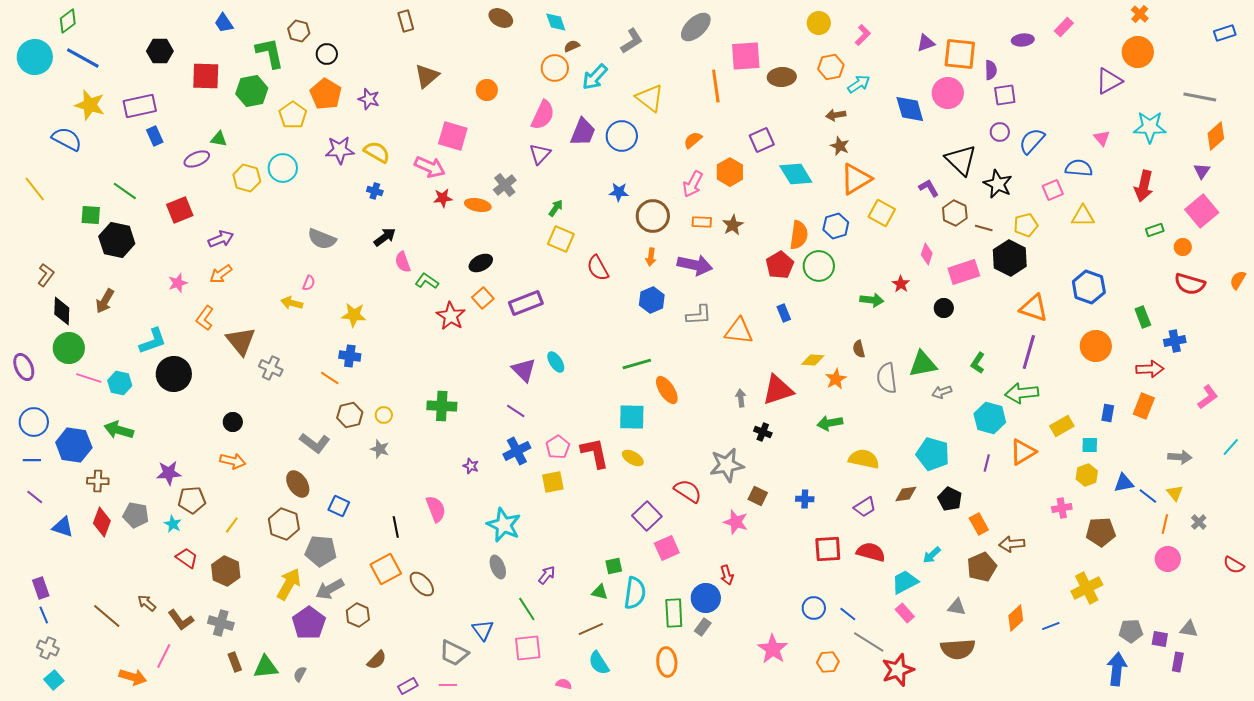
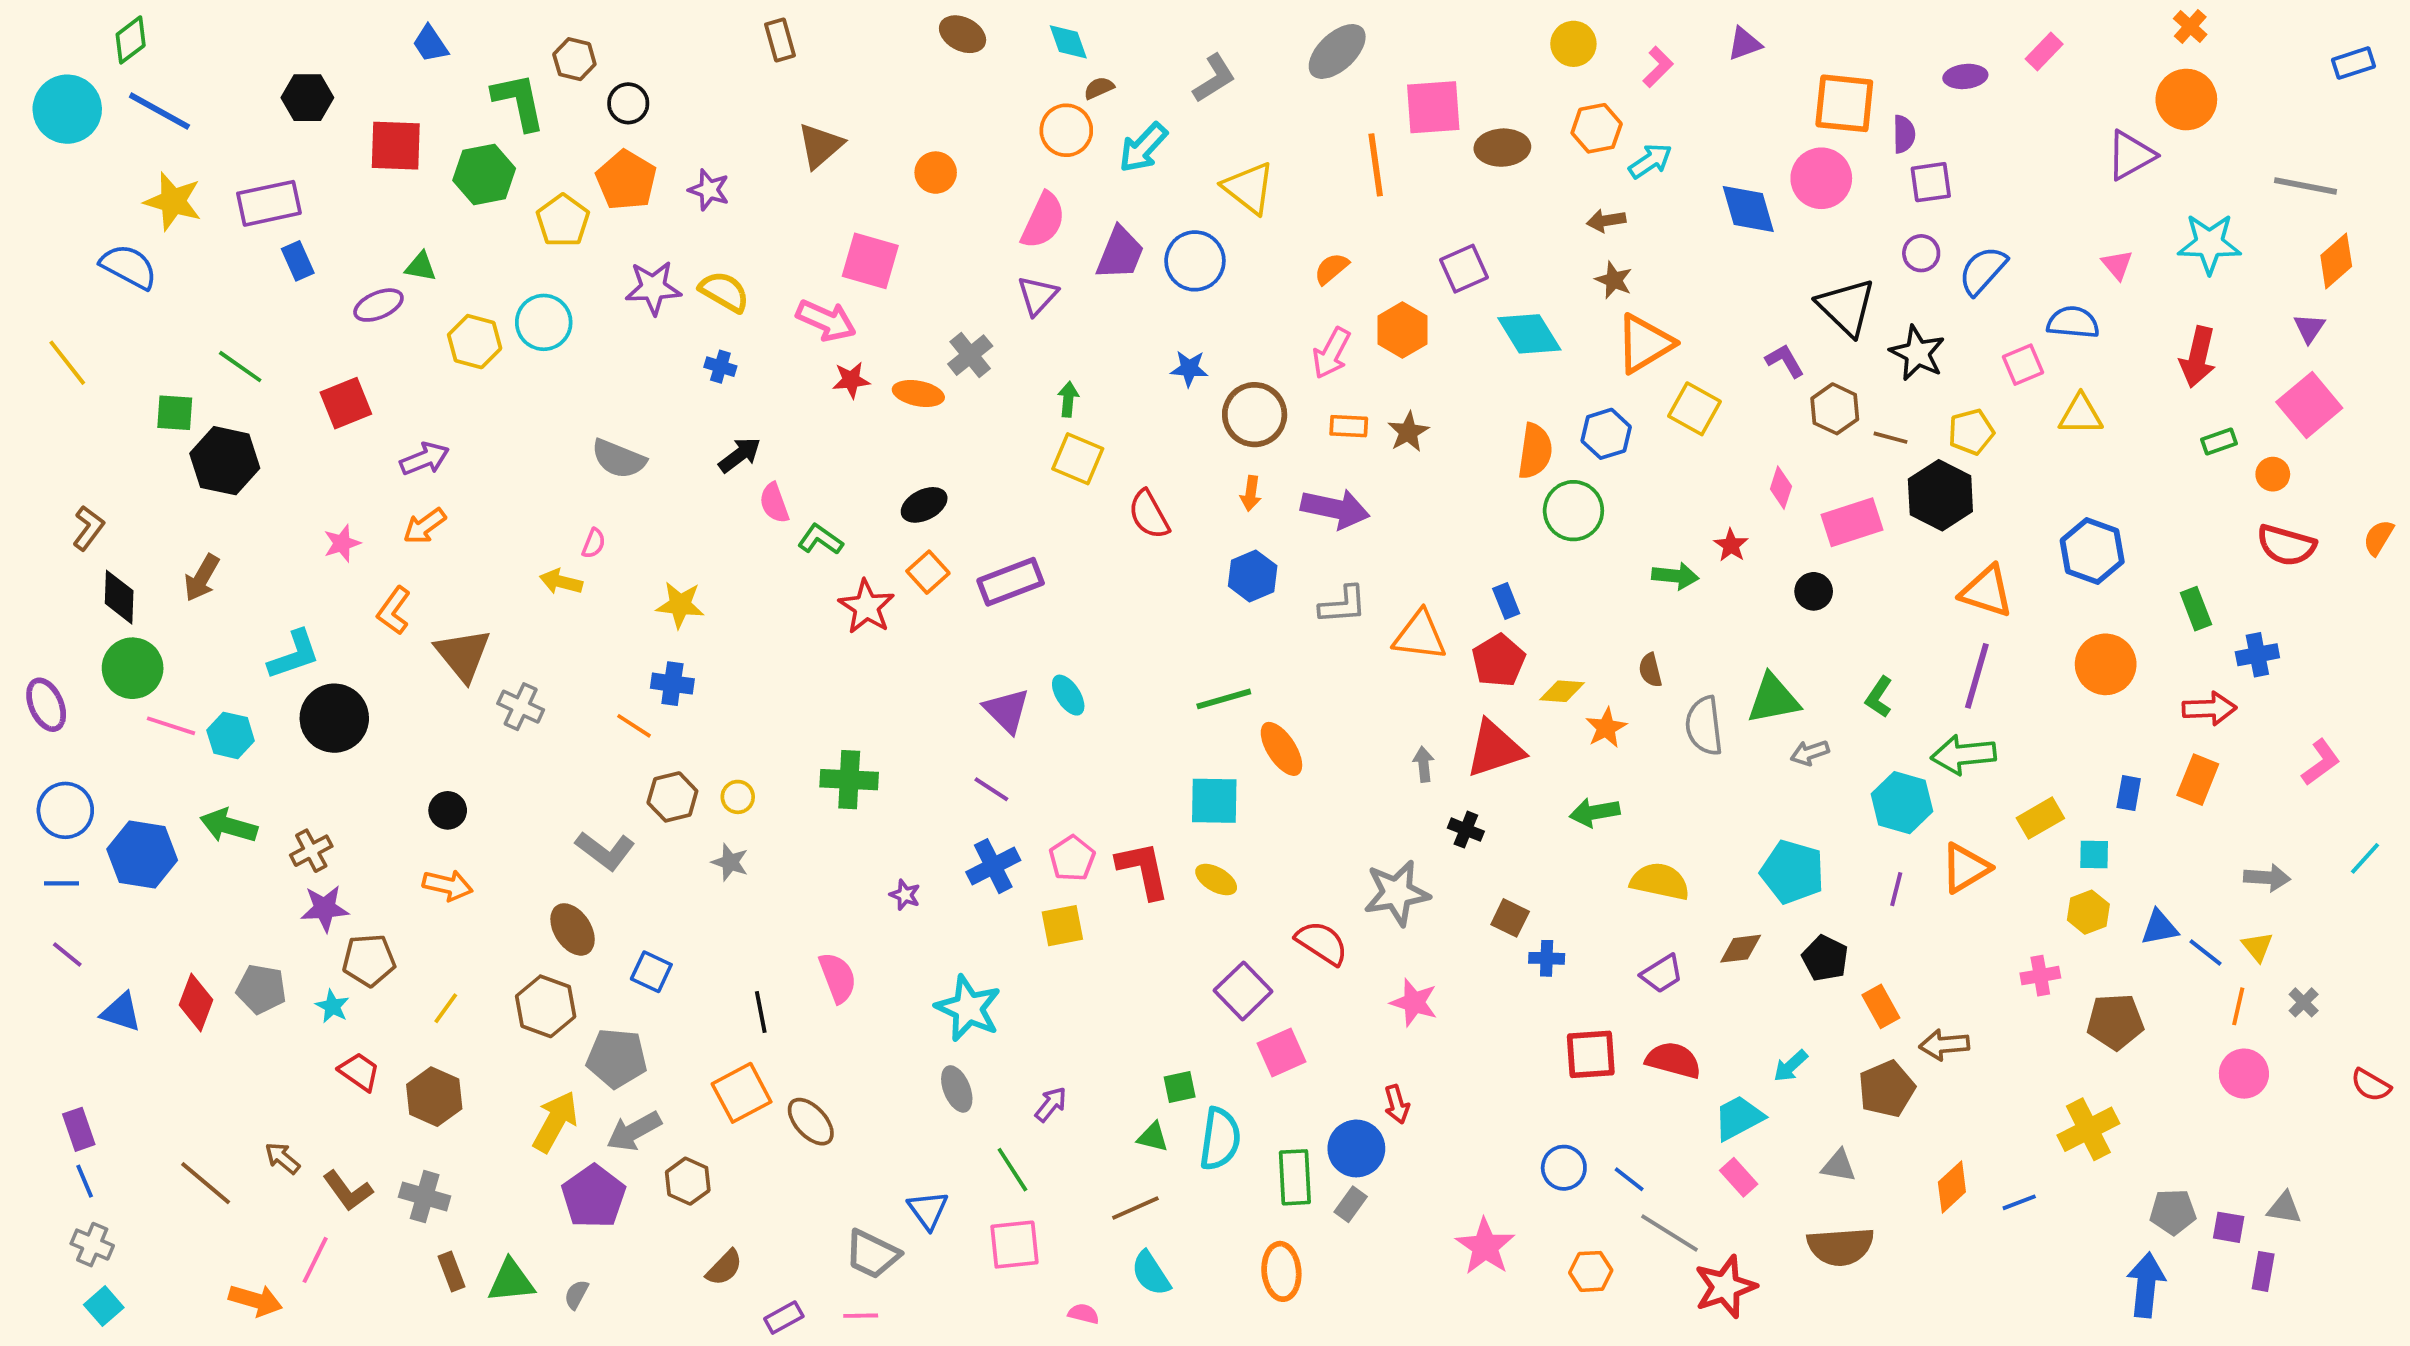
purple triangle: (926, 43) -> (1744, 44), moved
green arrow: (556, 208) -> (1068, 399), turned -30
red pentagon: (780, 265) -> (1499, 661), moved
brown cross: (98, 481) -> (311, 851), moved, turned -30
brown square: (758, 496) -> (1510, 918), moved

